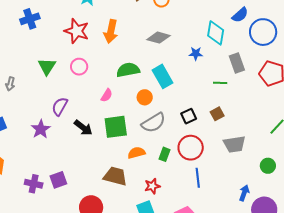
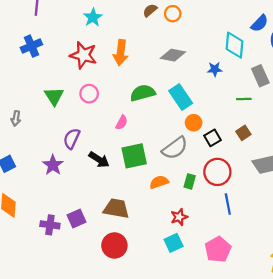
orange circle: (145, 97) -> (194, 123), moved
brown trapezoid: (115, 176) -> (116, 208), moved

